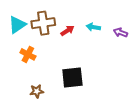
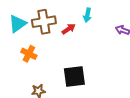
cyan arrow: (93, 27) -> (87, 15), moved, turned -88

